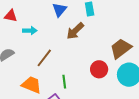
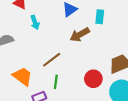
cyan arrow: (30, 31) -> (35, 22), turned 56
brown line: (44, 58) -> (52, 60), moved

